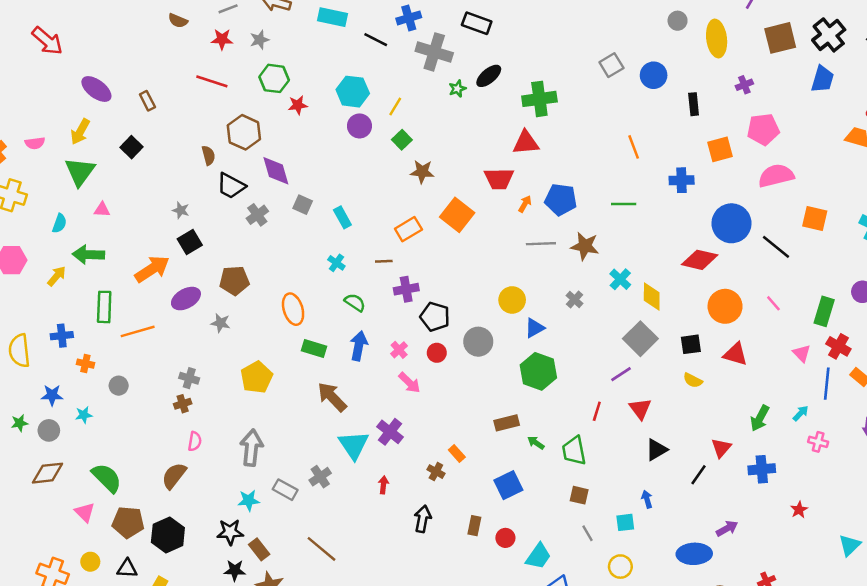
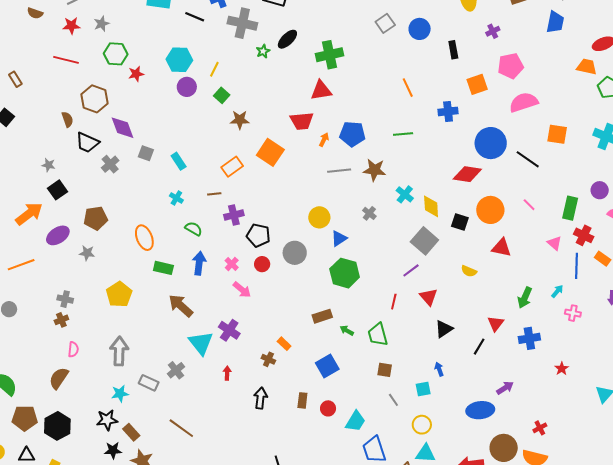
black square: (691, 344) -> (460, 222), moved, turned 30

